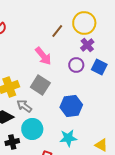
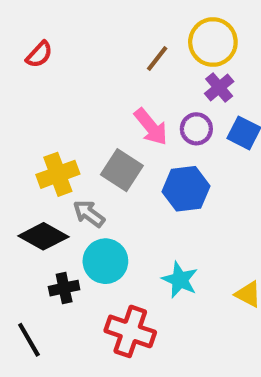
pink arrow: (43, 56) -> (151, 127), moved
blue hexagon: (71, 106) -> (186, 189), moved
cyan star: (68, 138) -> (180, 280), turned 30

